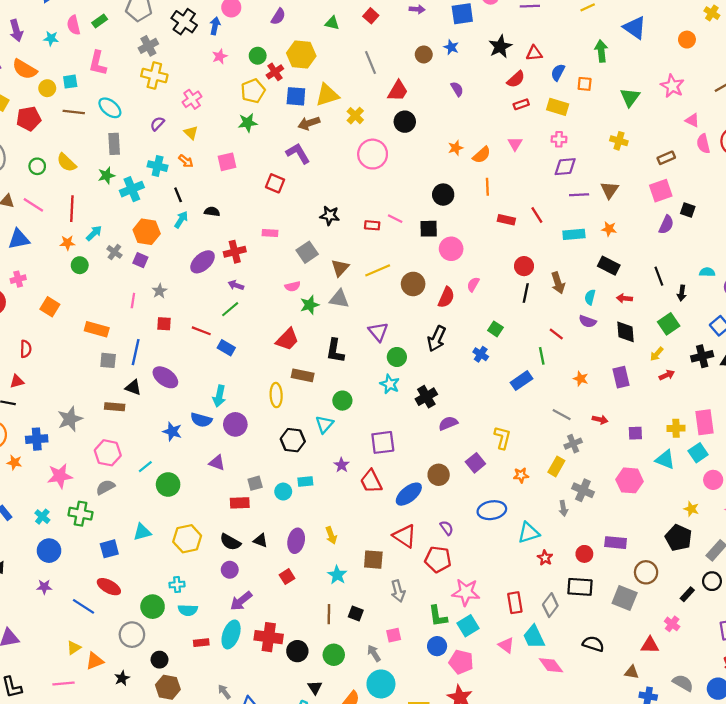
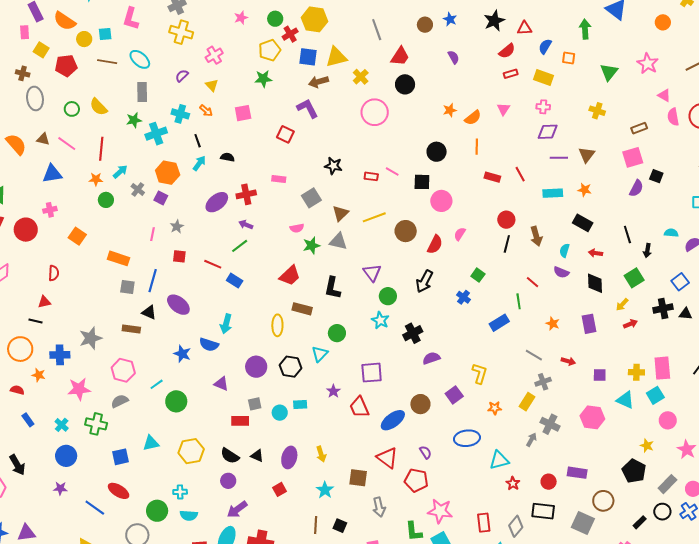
purple circle: (235, 424) -> (256, 367), moved
gray arrow: (563, 508) -> (531, 440), turned -144

